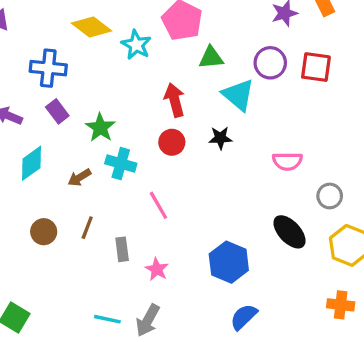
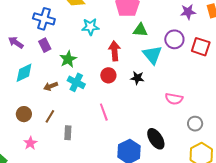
cyan star: (136, 45) -> (90, 27), moved, turned 30
pink line: (158, 205) -> (104, 112), moved
black ellipse: (290, 232) -> (156, 139), moved
pink star: (157, 269) -> (30, 143), moved

